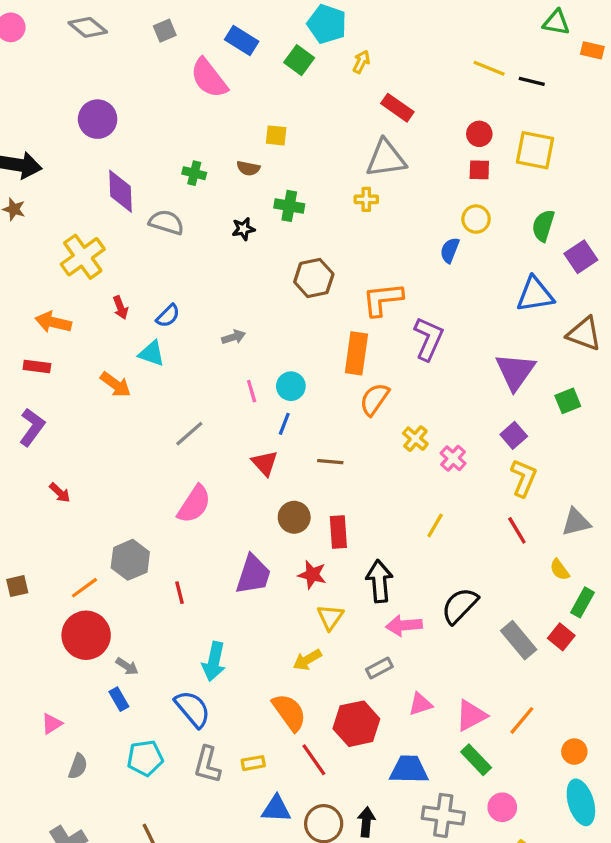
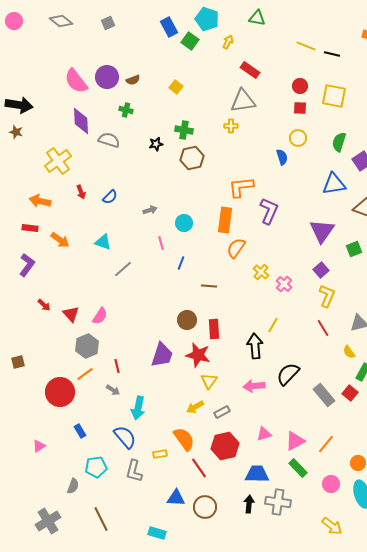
green triangle: (556, 22) -> (257, 18), moved
blue rectangle: (242, 40) -> (169, 27), moved, turned 30
pink semicircle: (209, 78) -> (76, 81), moved
purple circle: (98, 119) -> (107, 77), moved
yellow square: (276, 135) -> (176, 87), turned 32
brown semicircle: (248, 168) -> (133, 80), moved, turned -32
blue semicircle: (450, 250) -> (282, 157), turned 140
brown hexagon: (314, 278) -> (192, 158), moved
cyan triangle: (152, 353) -> (103, 242), moved
orange arrow: (116, 385) -> (60, 240), moved
cyan circle: (291, 386) -> (184, 223), moved
red triangle: (265, 463) -> (71, 314), moved
pink semicircle: (194, 504) -> (100, 316), moved, size x0.7
red star: (312, 575) -> (198, 355), size x1.4
black arrow: (379, 581) -> (255, 346), moved
orange line: (84, 588) -> (85, 374), moved
gray arrow: (127, 666) -> (113, 390), moved
gray rectangle: (379, 668) -> (222, 412), moved
yellow rectangle: (253, 763) -> (160, 454), moved
gray semicircle: (78, 766) -> (73, 486), moved
pink circle: (502, 807) -> (331, 484), moved
black arrow: (366, 822) -> (249, 504), moved

